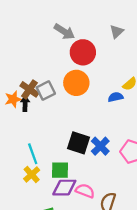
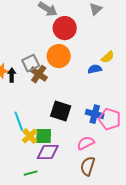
brown cross: (29, 89) -> (39, 74), moved
blue cross: (100, 146) -> (95, 114), moved, turned -30
yellow cross: (32, 174) -> (30, 136), moved
pink semicircle: (85, 191) -> (86, 143), moved, turned -48

